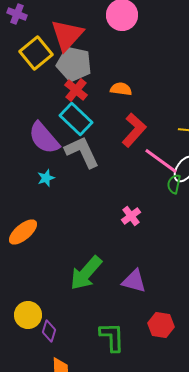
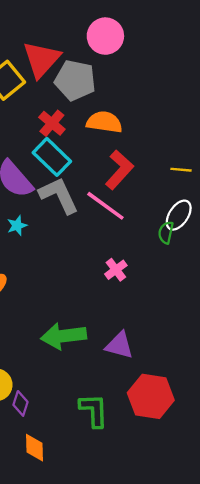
gray pentagon: (74, 64) -> (75, 80), moved
orange semicircle: (121, 89) -> (104, 122), size x1.4
pink line: (161, 161) -> (105, 206), moved
green arrow: (86, 273) -> (64, 336), turned 42
red hexagon: (161, 325) -> (151, 396), size x1.5

